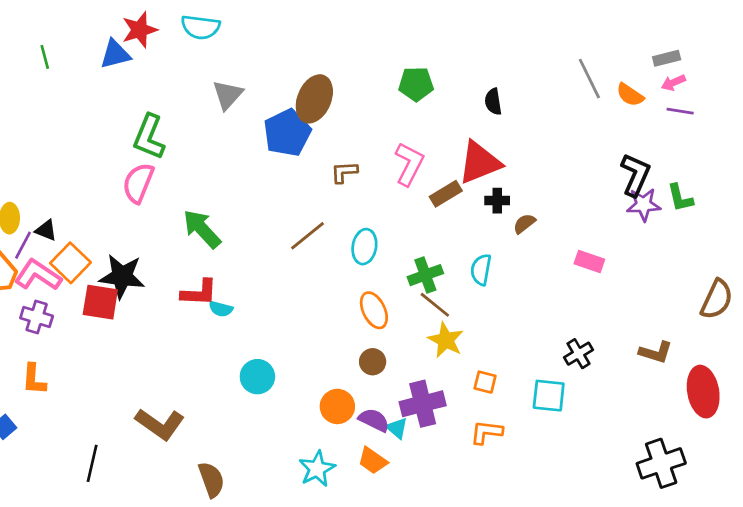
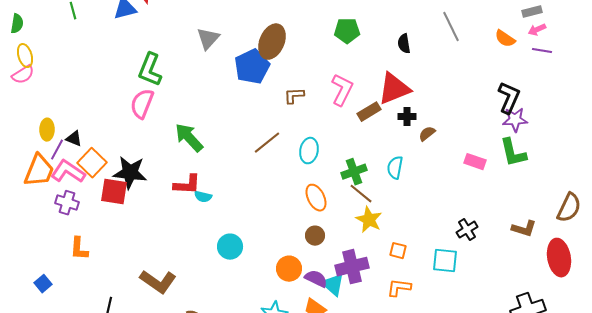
gray line: (589, 79) -> (451, 27), moved
green L-shape: (680, 198) -> (513, 153), moved, size x1.4
brown semicircle: (717, 299) -> (569, 208), moved
orange L-shape: (34, 379) -> (79, 249), moved
cyan triangle: (397, 428) -> (333, 285), size x1.4

